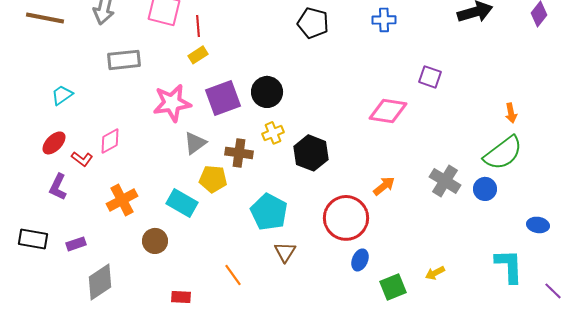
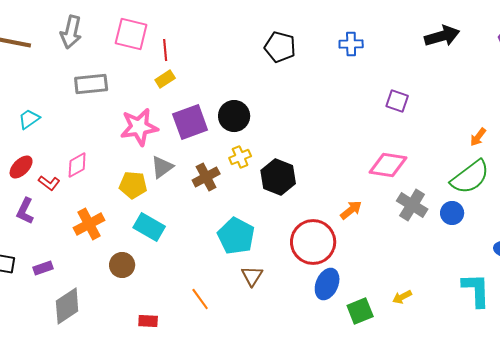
pink diamond: (388, 111) -> (388, 165), moved
orange arrow: (511, 113) -> (478, 137), turned 48
brown cross: (239, 153) -> (206, 177), turned -36
yellow pentagon: (213, 179) -> (133, 185), moved
blue ellipse: (360, 260) -> (327, 284), size x1.4

